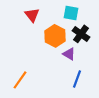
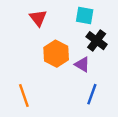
orange hexagon: (55, 36) -> (56, 54), moved
orange line: (20, 80) -> (24, 95), turned -54

